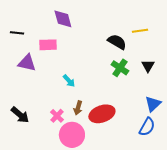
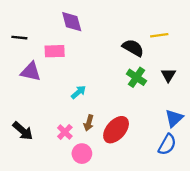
cyan arrow: (69, 81) -> (78, 92), turned -88
red ellipse: (102, 114) -> (116, 130), turned -30
pink circle: (72, 135) -> (82, 154), size x0.7

